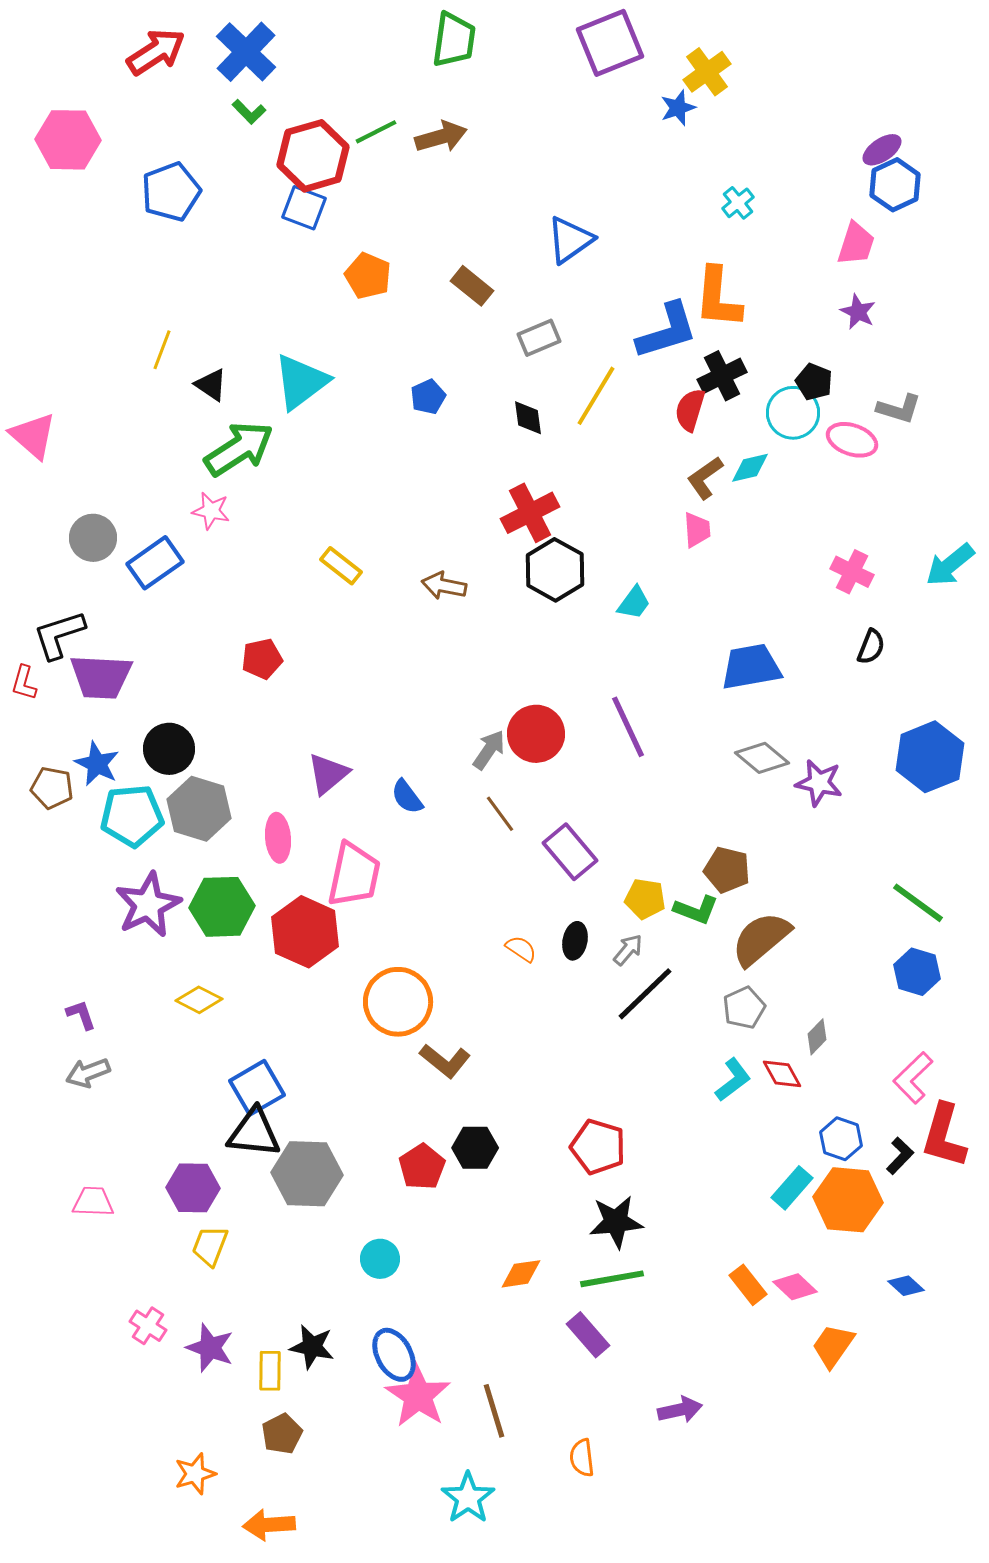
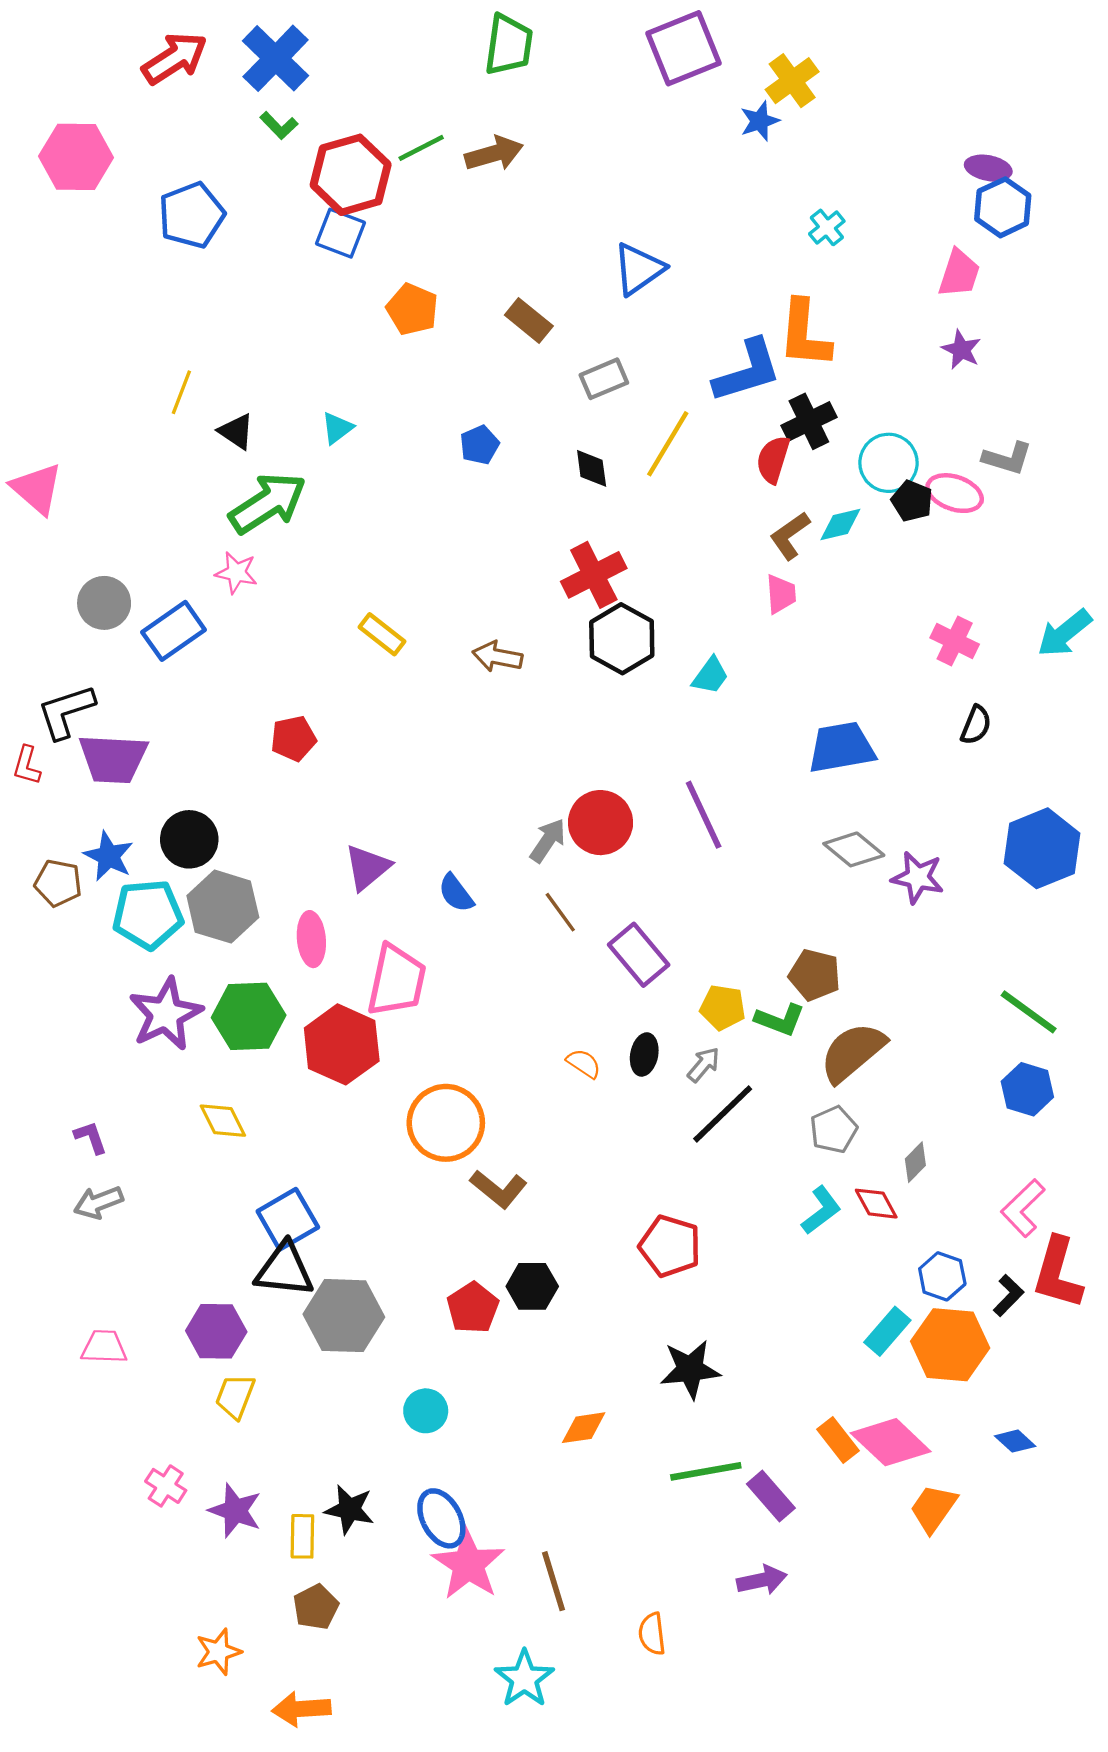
purple ellipse: (882, 150) -> (988, 168), turned 45
cyan triangle: (301, 382) -> (337, 428), size x0.5
black pentagon: (814, 382) -> (912, 501), moved
yellow diamond: (199, 1000) -> (223, 1121), turned 36
red pentagon: (598, 1147) -> (670, 1246), moved
green line: (612, 1279) -> (706, 1471), moved
pink diamond: (795, 1287) -> (891, 1442), size x1.6
purple rectangle: (588, 1335) -> (771, 1496), moved

